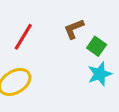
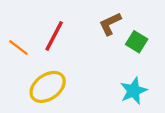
cyan star: (100, 74) -> (134, 91), moved

